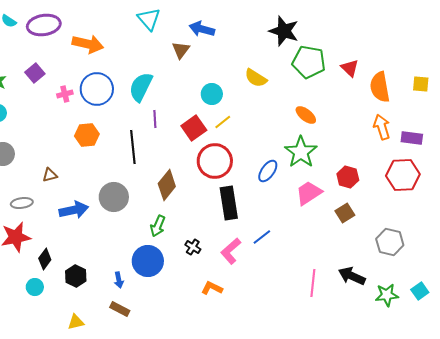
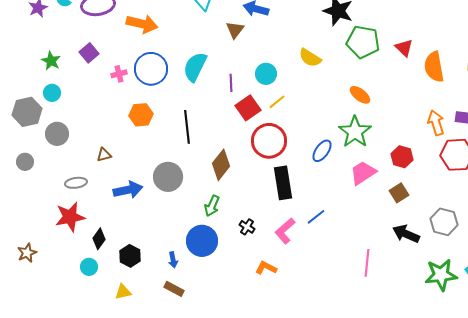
purple line: (155, 119) -> (231, 83), moved
orange arrow: (382, 127) -> (436, 123), moved
black arrow: (352, 276) -> (406, 234), moved
green star: (387, 295) -> (441, 275), size x1.4
yellow triangle: (76, 322) -> (123, 292), moved

